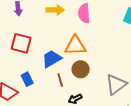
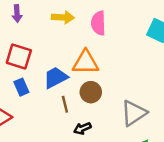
blue rectangle: (27, 79) -> (21, 87), moved

